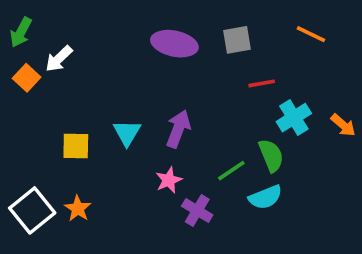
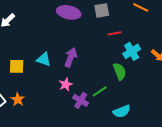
cyan triangle: (127, 133) -> (44, 59), turned -42
green line: (231, 171) -> (100, 91), moved
cyan semicircle: (265, 197) -> (122, 111), moved

